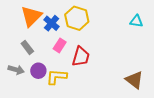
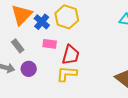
pink rectangle: (60, 45) -> (50, 44), turned 64
yellow L-shape: (57, 77) -> (67, 74), moved

